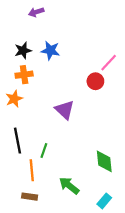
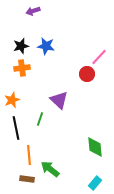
orange star: (14, 99) -> (12, 100), moved
green line: (44, 150) -> (40, 119), moved
green arrow: (69, 186) -> (50, 169), moved

